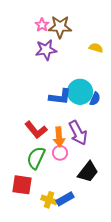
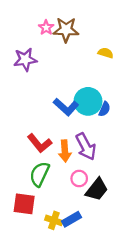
purple star: (46, 50) -> (25, 60), moved
blue L-shape: (60, 97) -> (66, 107), turned 35
pink circle: (60, 153) -> (79, 179), moved

